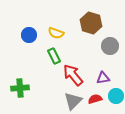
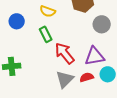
blue circle: (29, 35) -> (17, 21), moved
purple triangle: (103, 78) -> (95, 56), size x1.5

